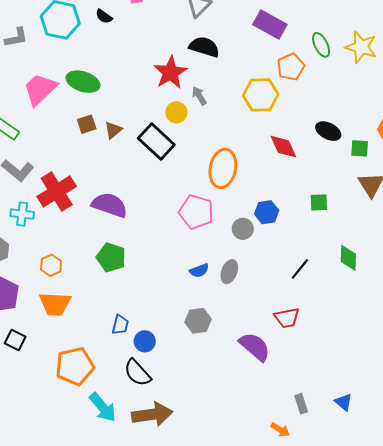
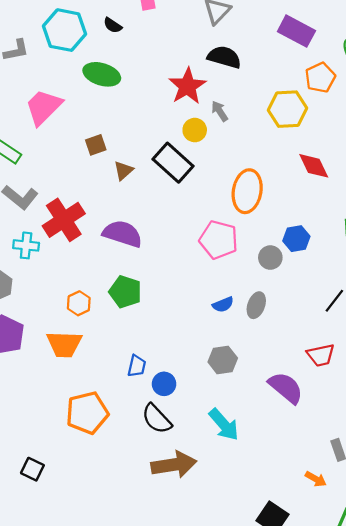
green ellipse: (83, 82) -> (102, 74), moved
brown triangle: (113, 130) -> (123, 171), moved
orange hexagon: (51, 265) -> (79, 303), moved
black square: (15, 340) -> (32, 469), moved
cyan arrow: (103, 407) -> (224, 425), moved

